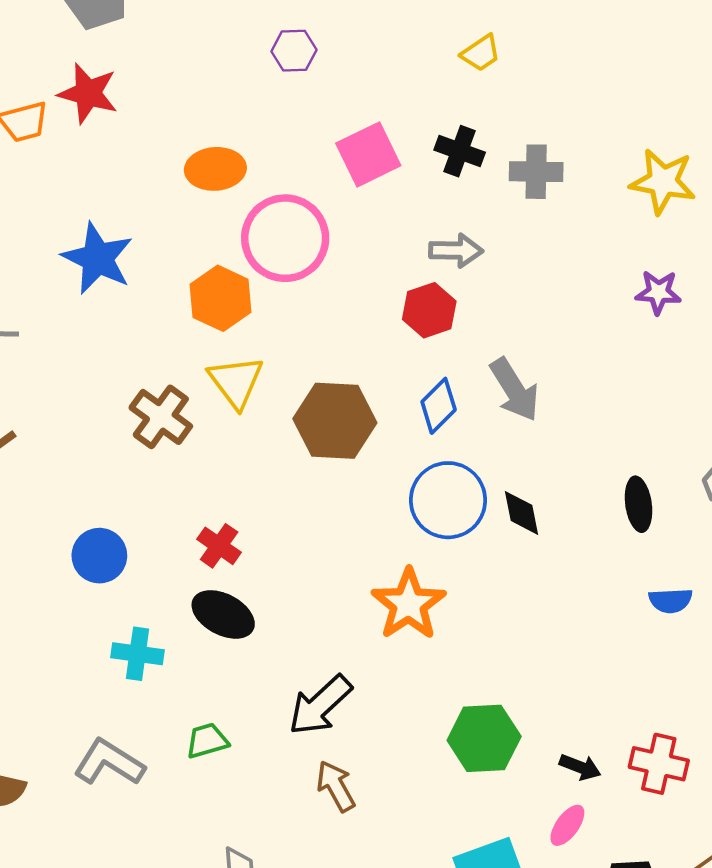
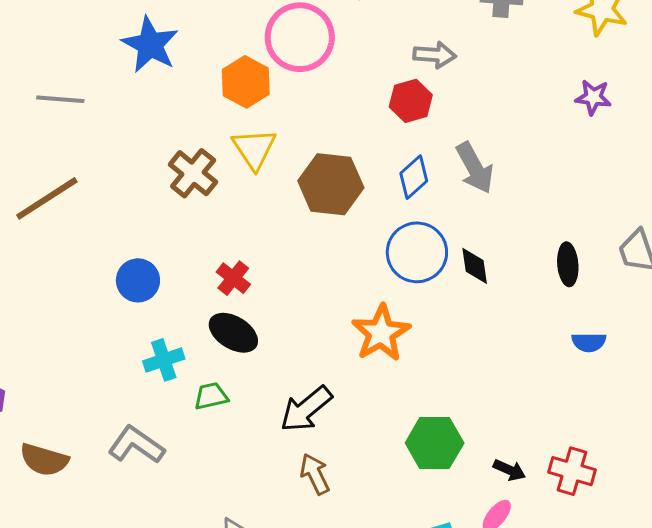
cyan cross: (138, 654) -> (164, 360), turned -30
green trapezoid: (207, 741) -> (211, 396), moved

